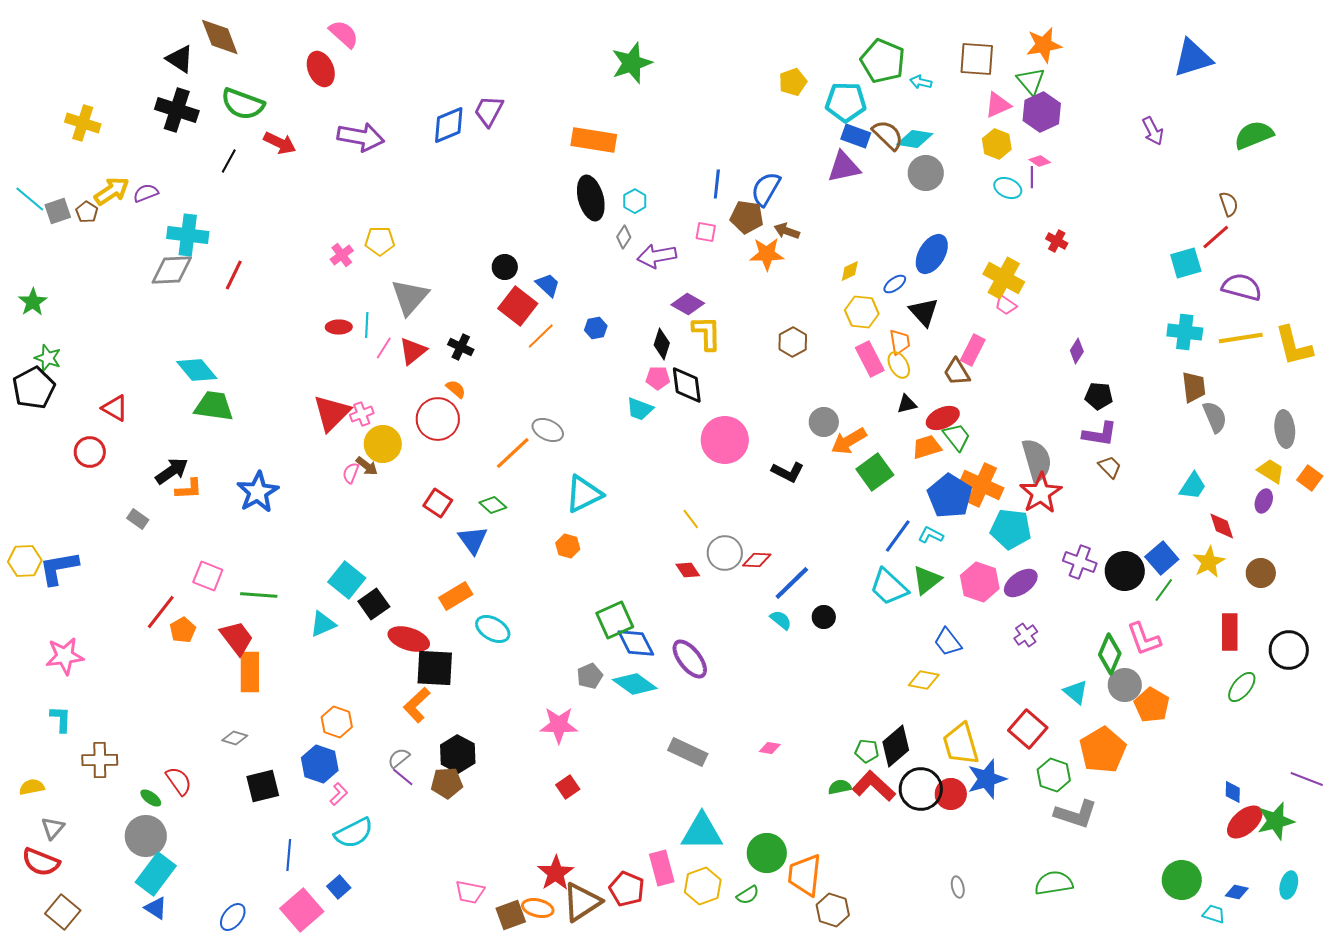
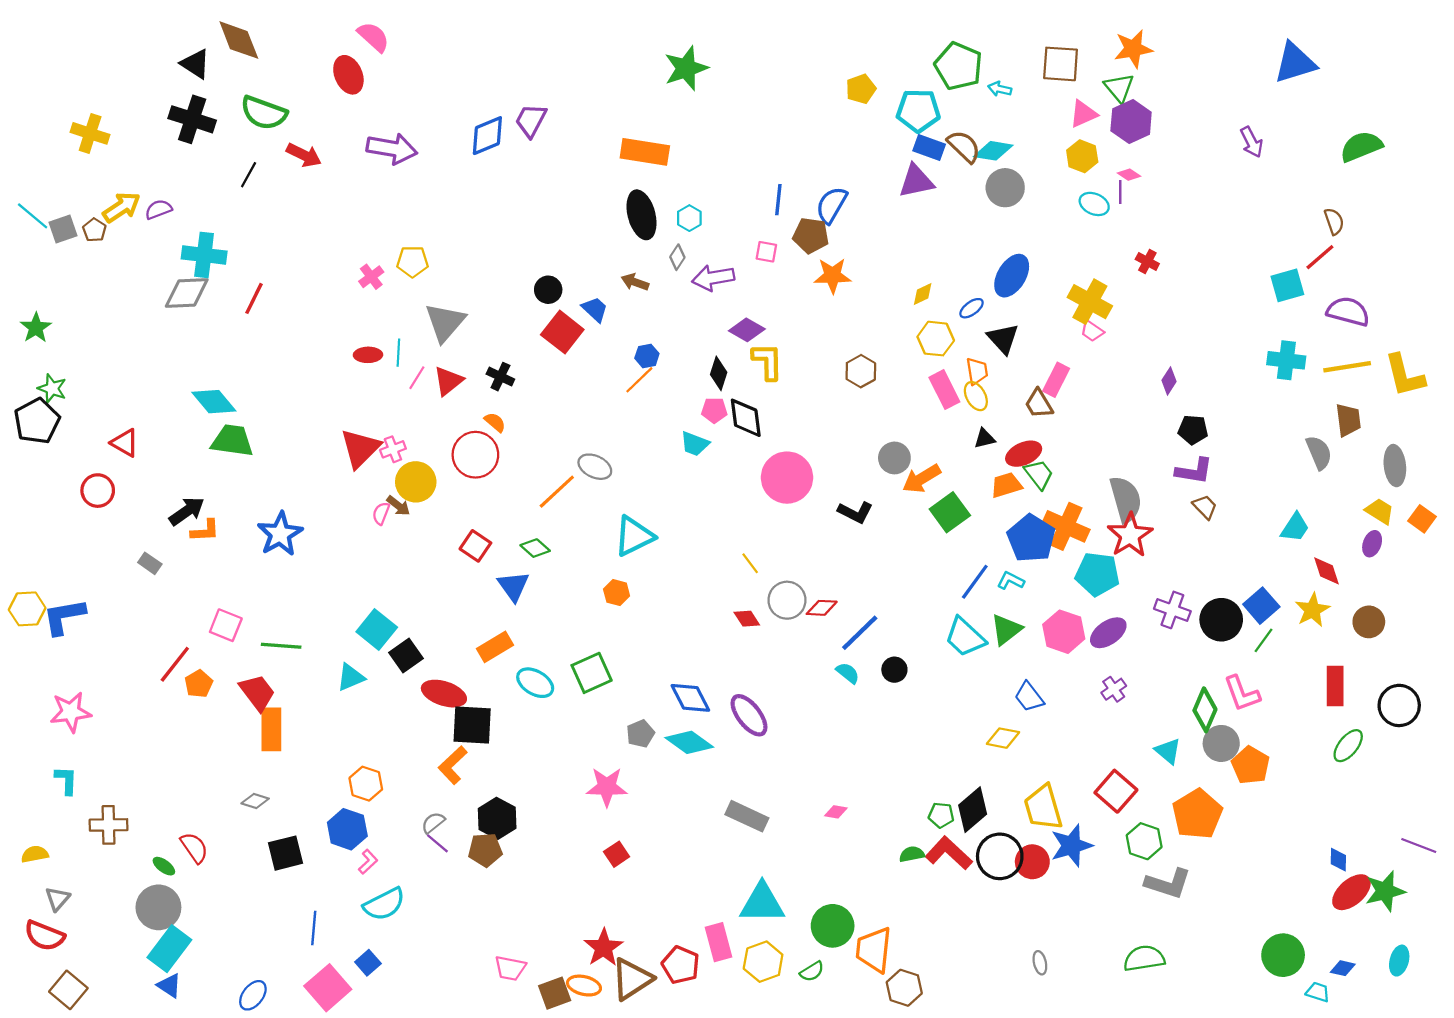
brown arrow: (787, 231) -> (635, 282), moved
orange line: (541, 336) -> (639, 380), moved
brown trapezoid: (1194, 387) -> (1348, 420), moved
green square: (615, 620) -> (592, 673), moved

